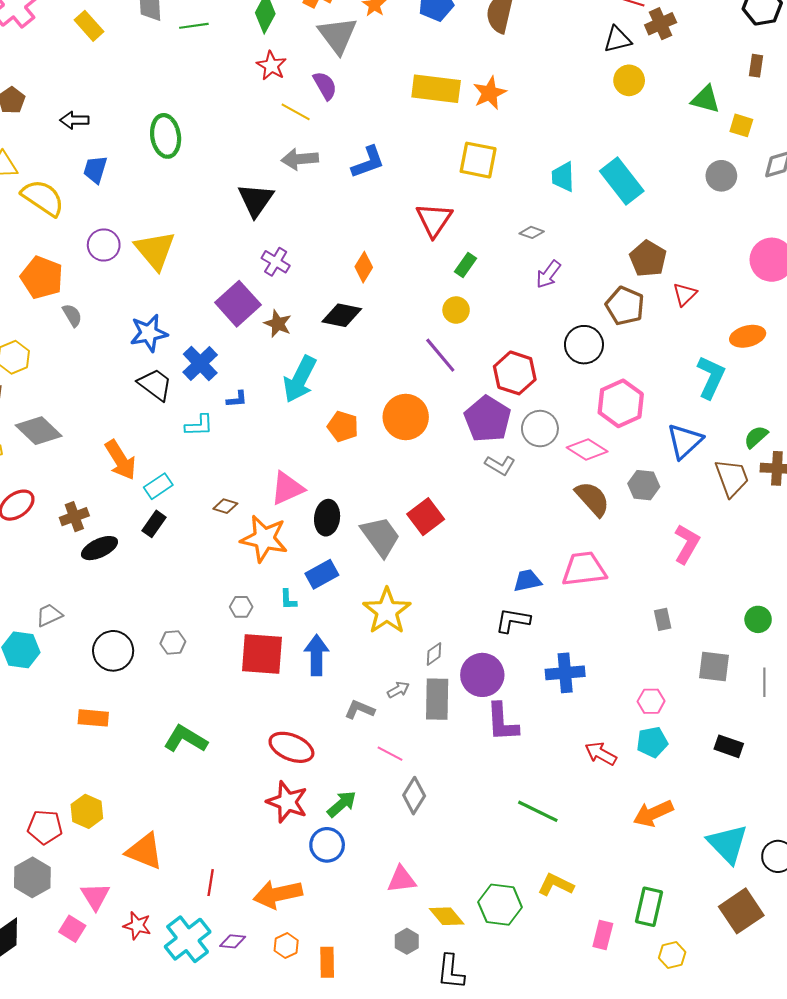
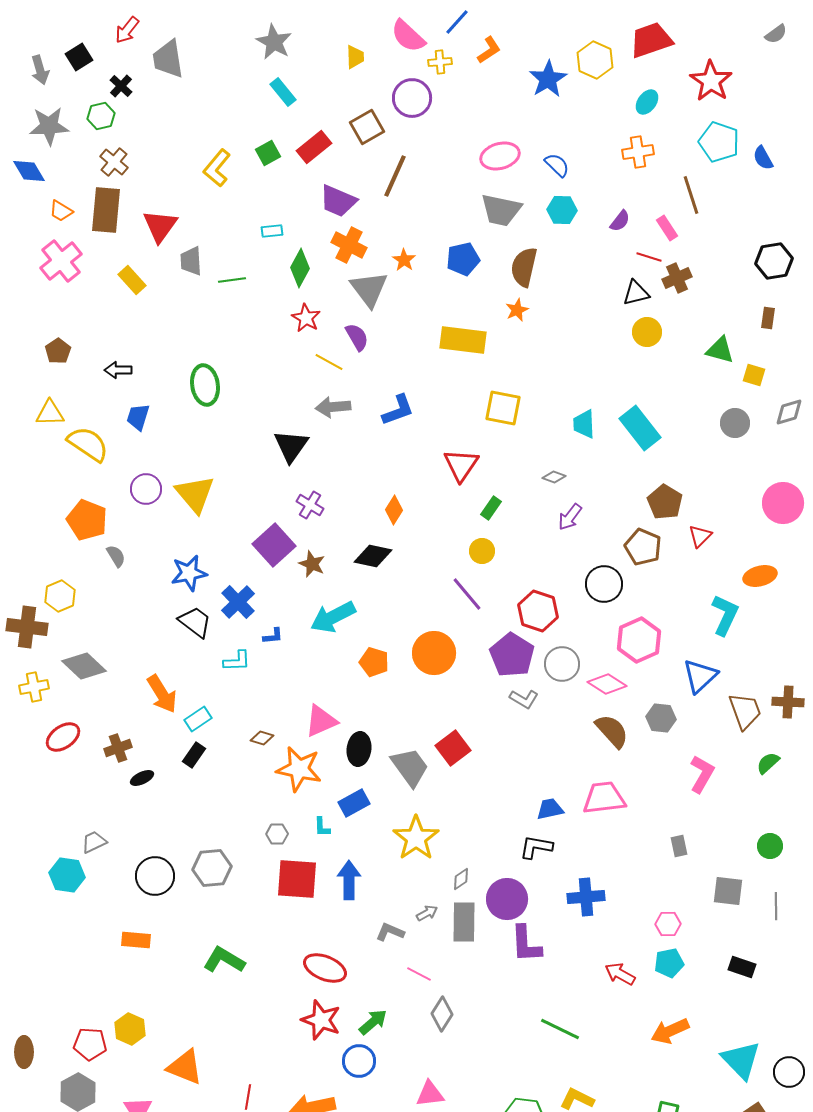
orange star: (490, 93) -> (517, 310), moved, size x0.7
cyan arrow: (300, 379) -> (333, 617), turned 36
green semicircle: (756, 437) -> (768, 763), moved
black ellipse: (99, 548) -> (142, 778), size x0.7
gray hexagon: (173, 642) -> (212, 868), size x1.6

